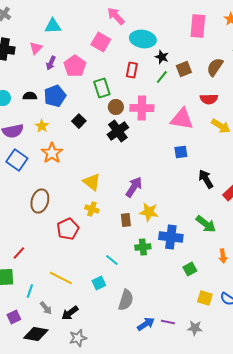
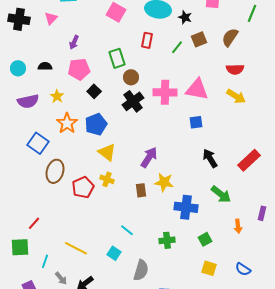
black star: (162, 57) -> (185, 17), moved
purple arrow: (51, 63) -> (74, 42), moved
pink pentagon: (75, 66) -> (79, 69), moved, turned 30
blue pentagon: (55, 96) -> (96, 124), moved
red semicircle: (209, 99) -> (235, 69), moved
pink cross: (142, 108) -> (165, 92), moved
blue square: (17, 160) -> (38, 143), moved
black arrow: (206, 179) -> (210, 158), moved
red pentagon: (68, 229) -> (83, 187), moved
green cross: (143, 247) -> (167, 240), moved
cyan square: (99, 283) -> (114, 253), turned -32
yellow square: (205, 298) -> (209, 268), moved

